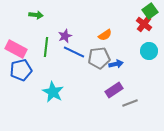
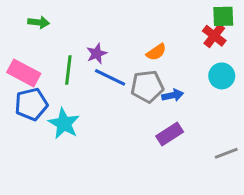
green square: (150, 11) -> (223, 16), turned 35
green arrow: (36, 15) -> (39, 22), moved
cyan star: (53, 92) -> (64, 124), moved
gray line: (130, 103) -> (226, 153), moved

